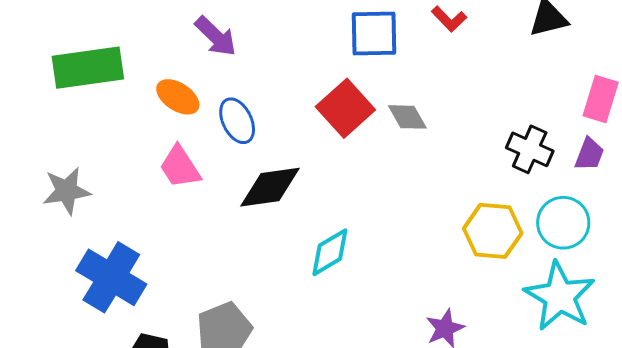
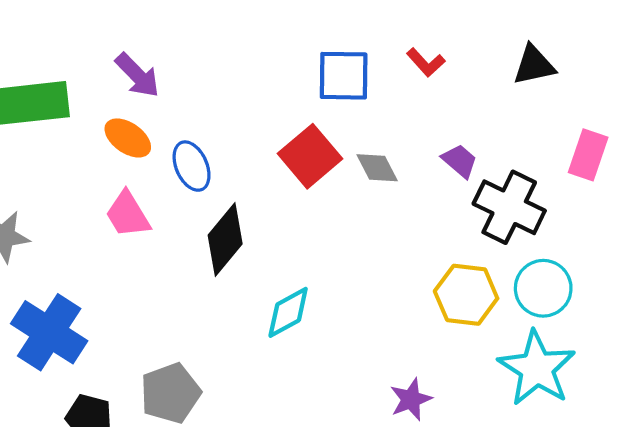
purple arrow: (216, 36) -> (137, 75), moved
black cross: (530, 149) -> (509, 207), size x1.4
purple trapezoid: (589, 154) -> (460, 161), moved, turned -72
black diamond: (270, 187) -> (225, 239), turned -44

